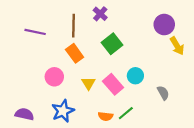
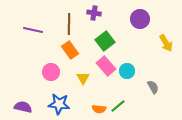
purple cross: (100, 14) -> (94, 13), turned -32
purple circle: (164, 25) -> (140, 19), moved
pink rectangle: (113, 84) -> (106, 66), moved
blue star: (63, 111) -> (59, 104), turned 30

